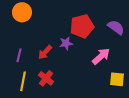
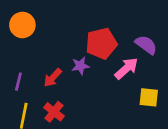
pink arrow: (101, 56) -> (126, 68), moved
yellow square: (117, 79) -> (149, 97), moved

